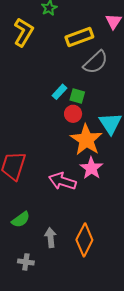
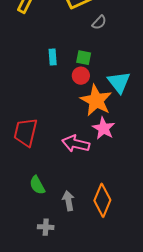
gray semicircle: (96, 62) -> (99, 22), size x0.6
cyan rectangle: (59, 92) -> (53, 57), moved, turned -42
green semicircle: (21, 219) -> (37, 185), turned 102

